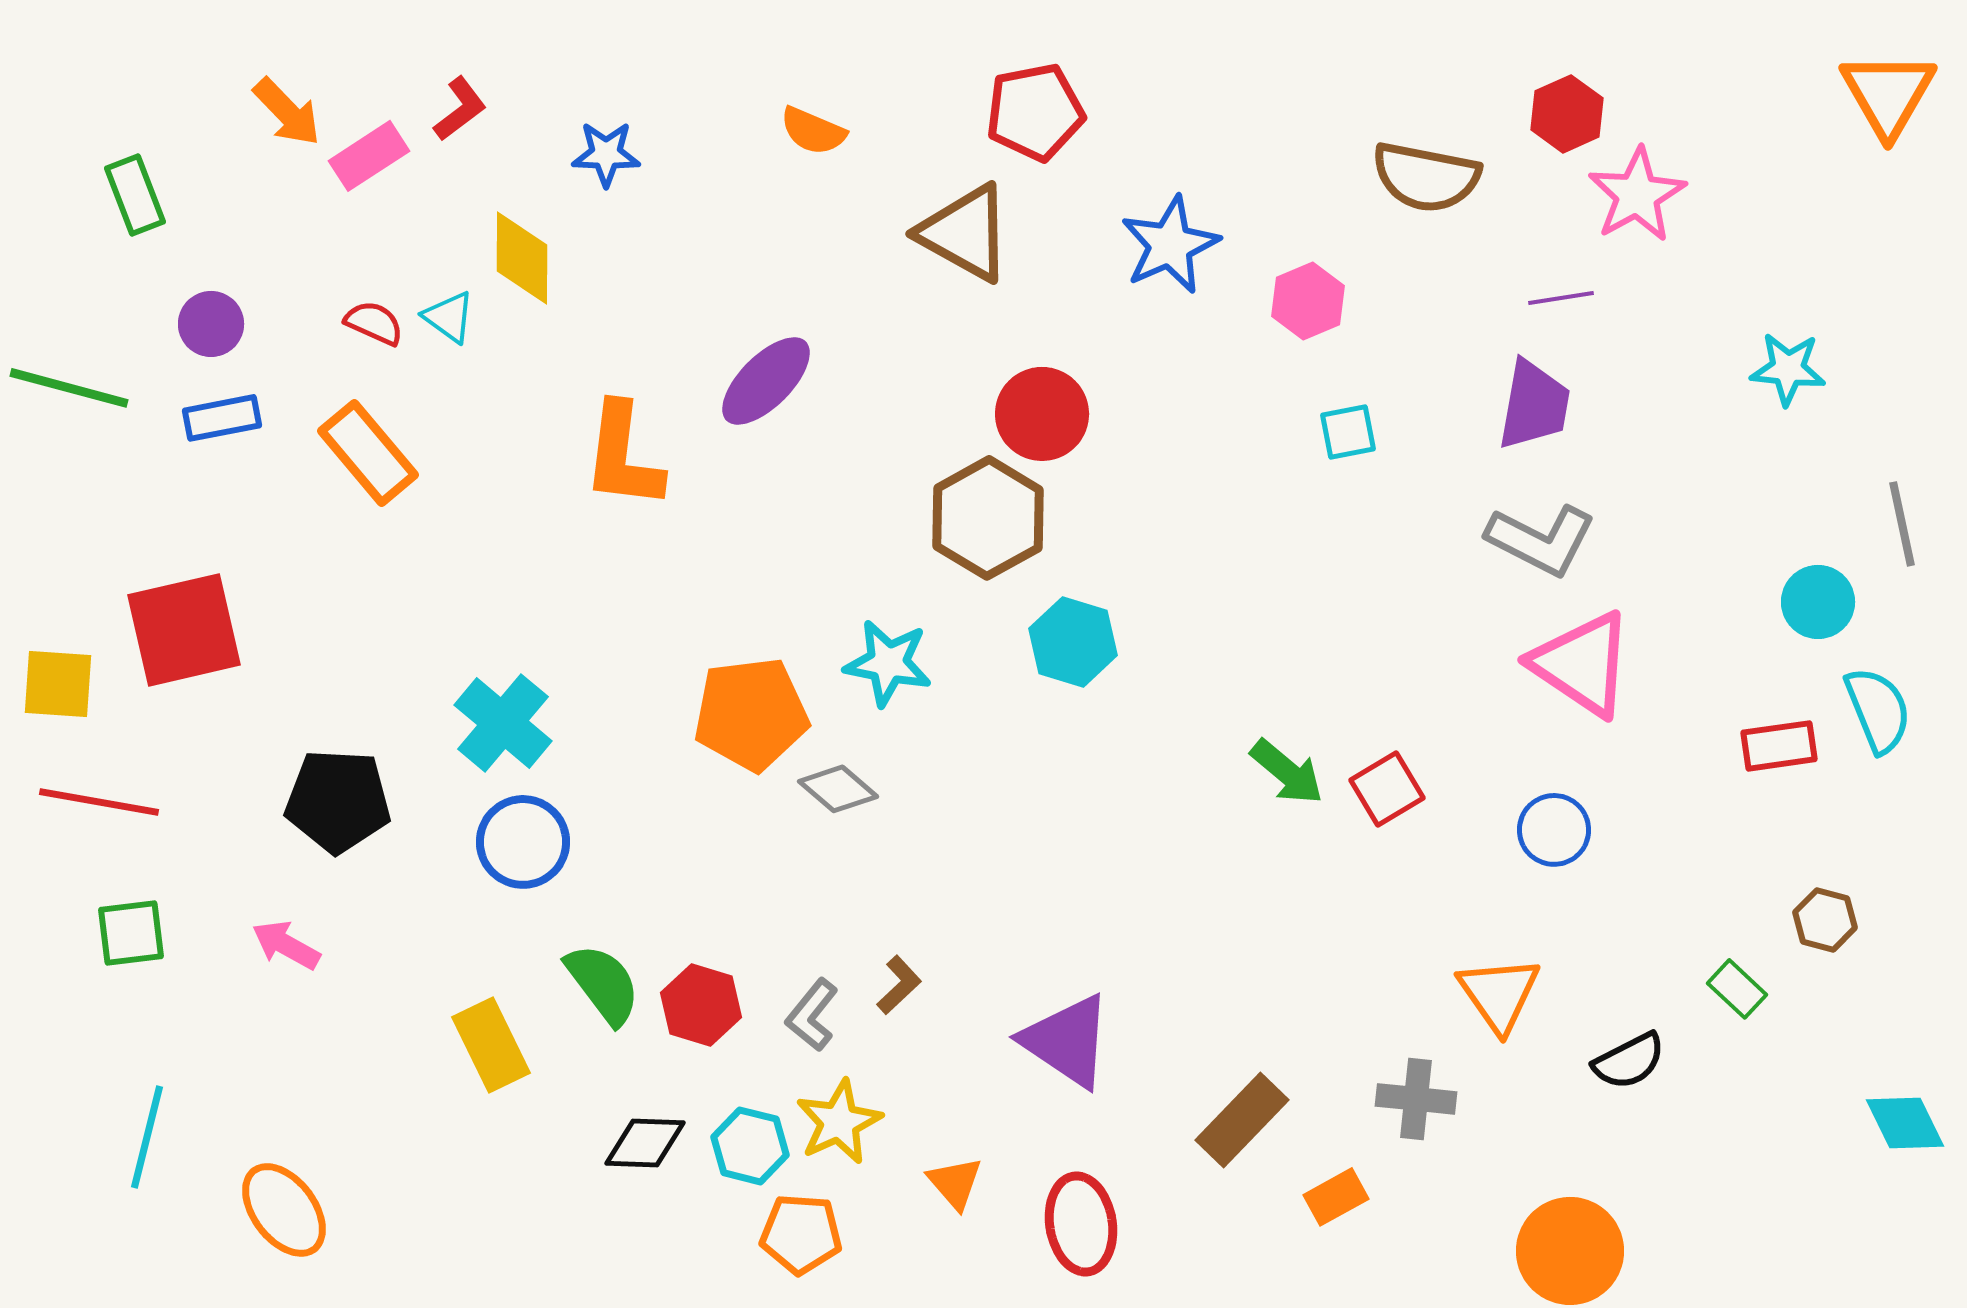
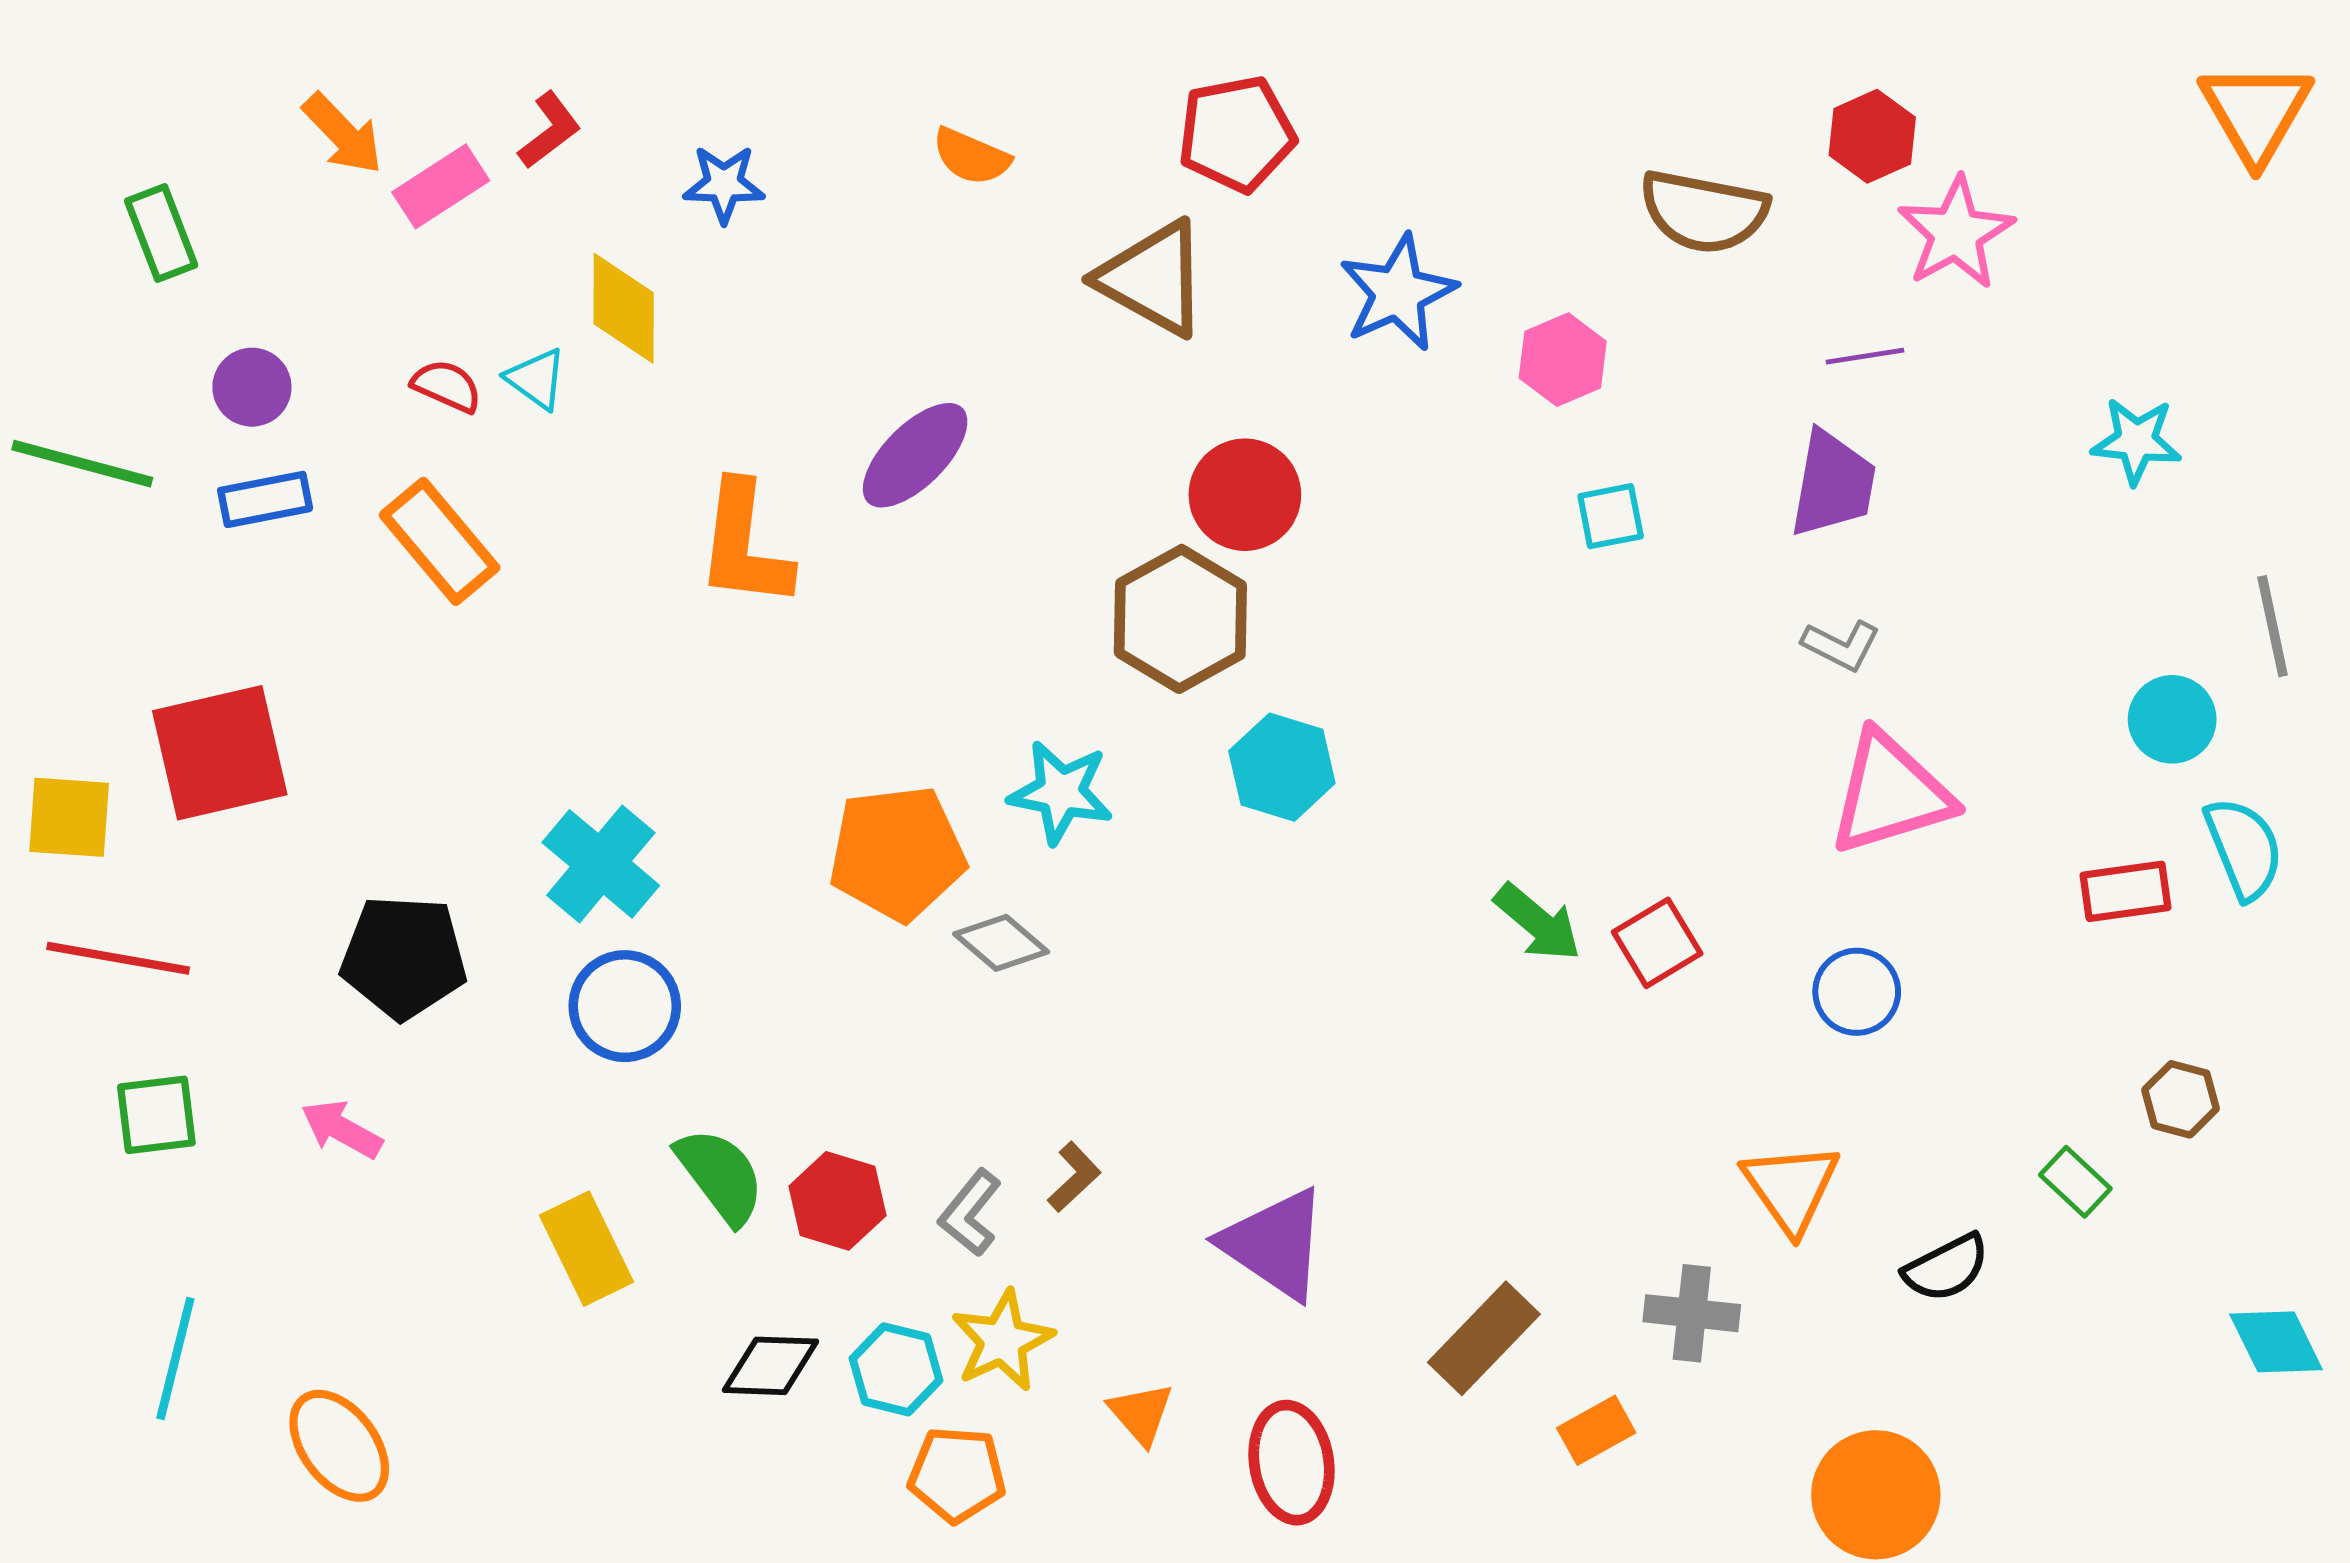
gray L-shape: (1541, 540) -> (1841, 645), size x0.6
pink triangle: (1582, 664) -> (1890, 793), turned -51

